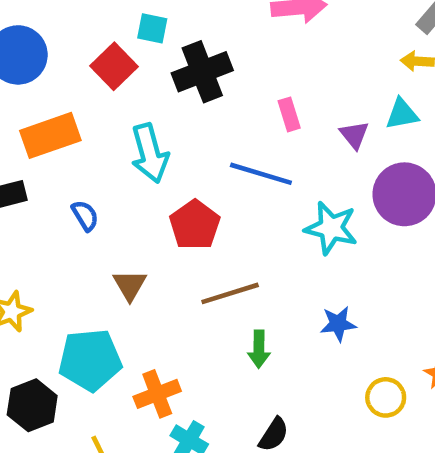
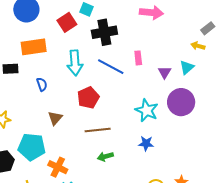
cyan triangle: (402, 114) -> (187, 67), turned -42
blue line: (261, 174) -> (111, 67), moved
blue star: (338, 324) -> (146, 143), moved
green arrow: (259, 349) -> (105, 156), turned 63
orange cross: (157, 394) -> (58, 167), turned 36

